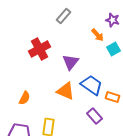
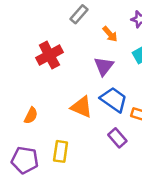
orange arrow: (98, 35) -> (110, 34), moved
purple triangle: (71, 62) -> (104, 66), moved

